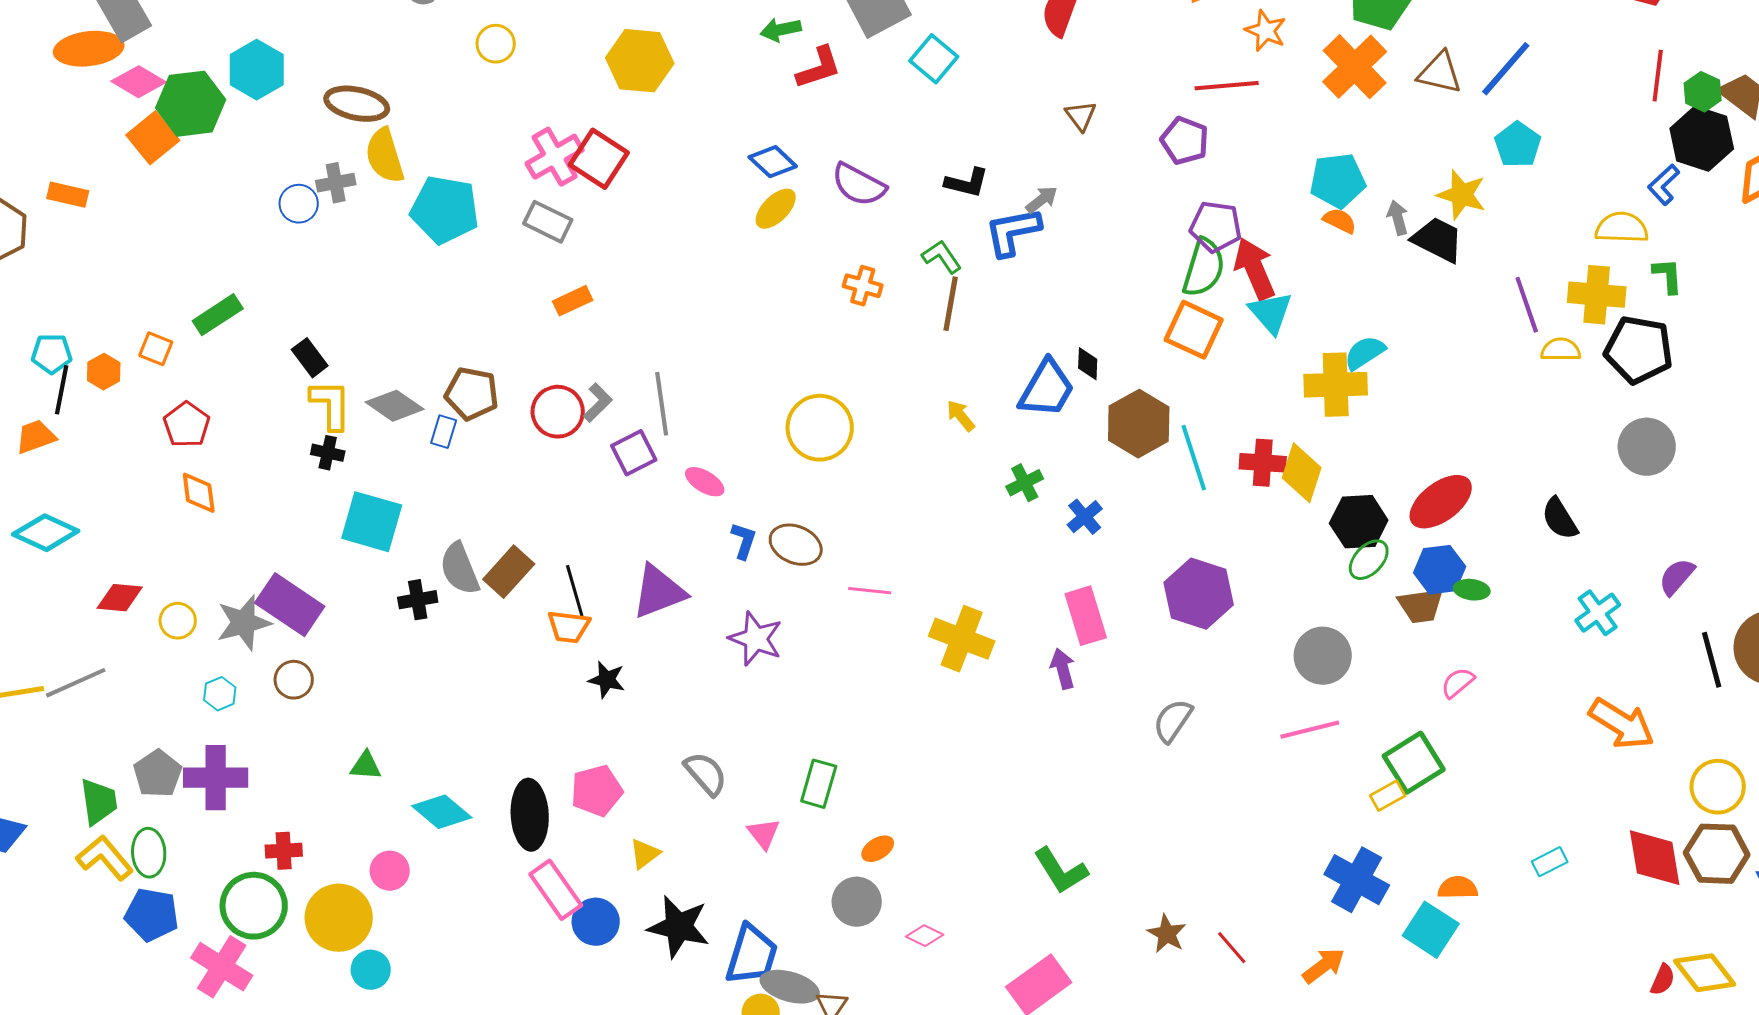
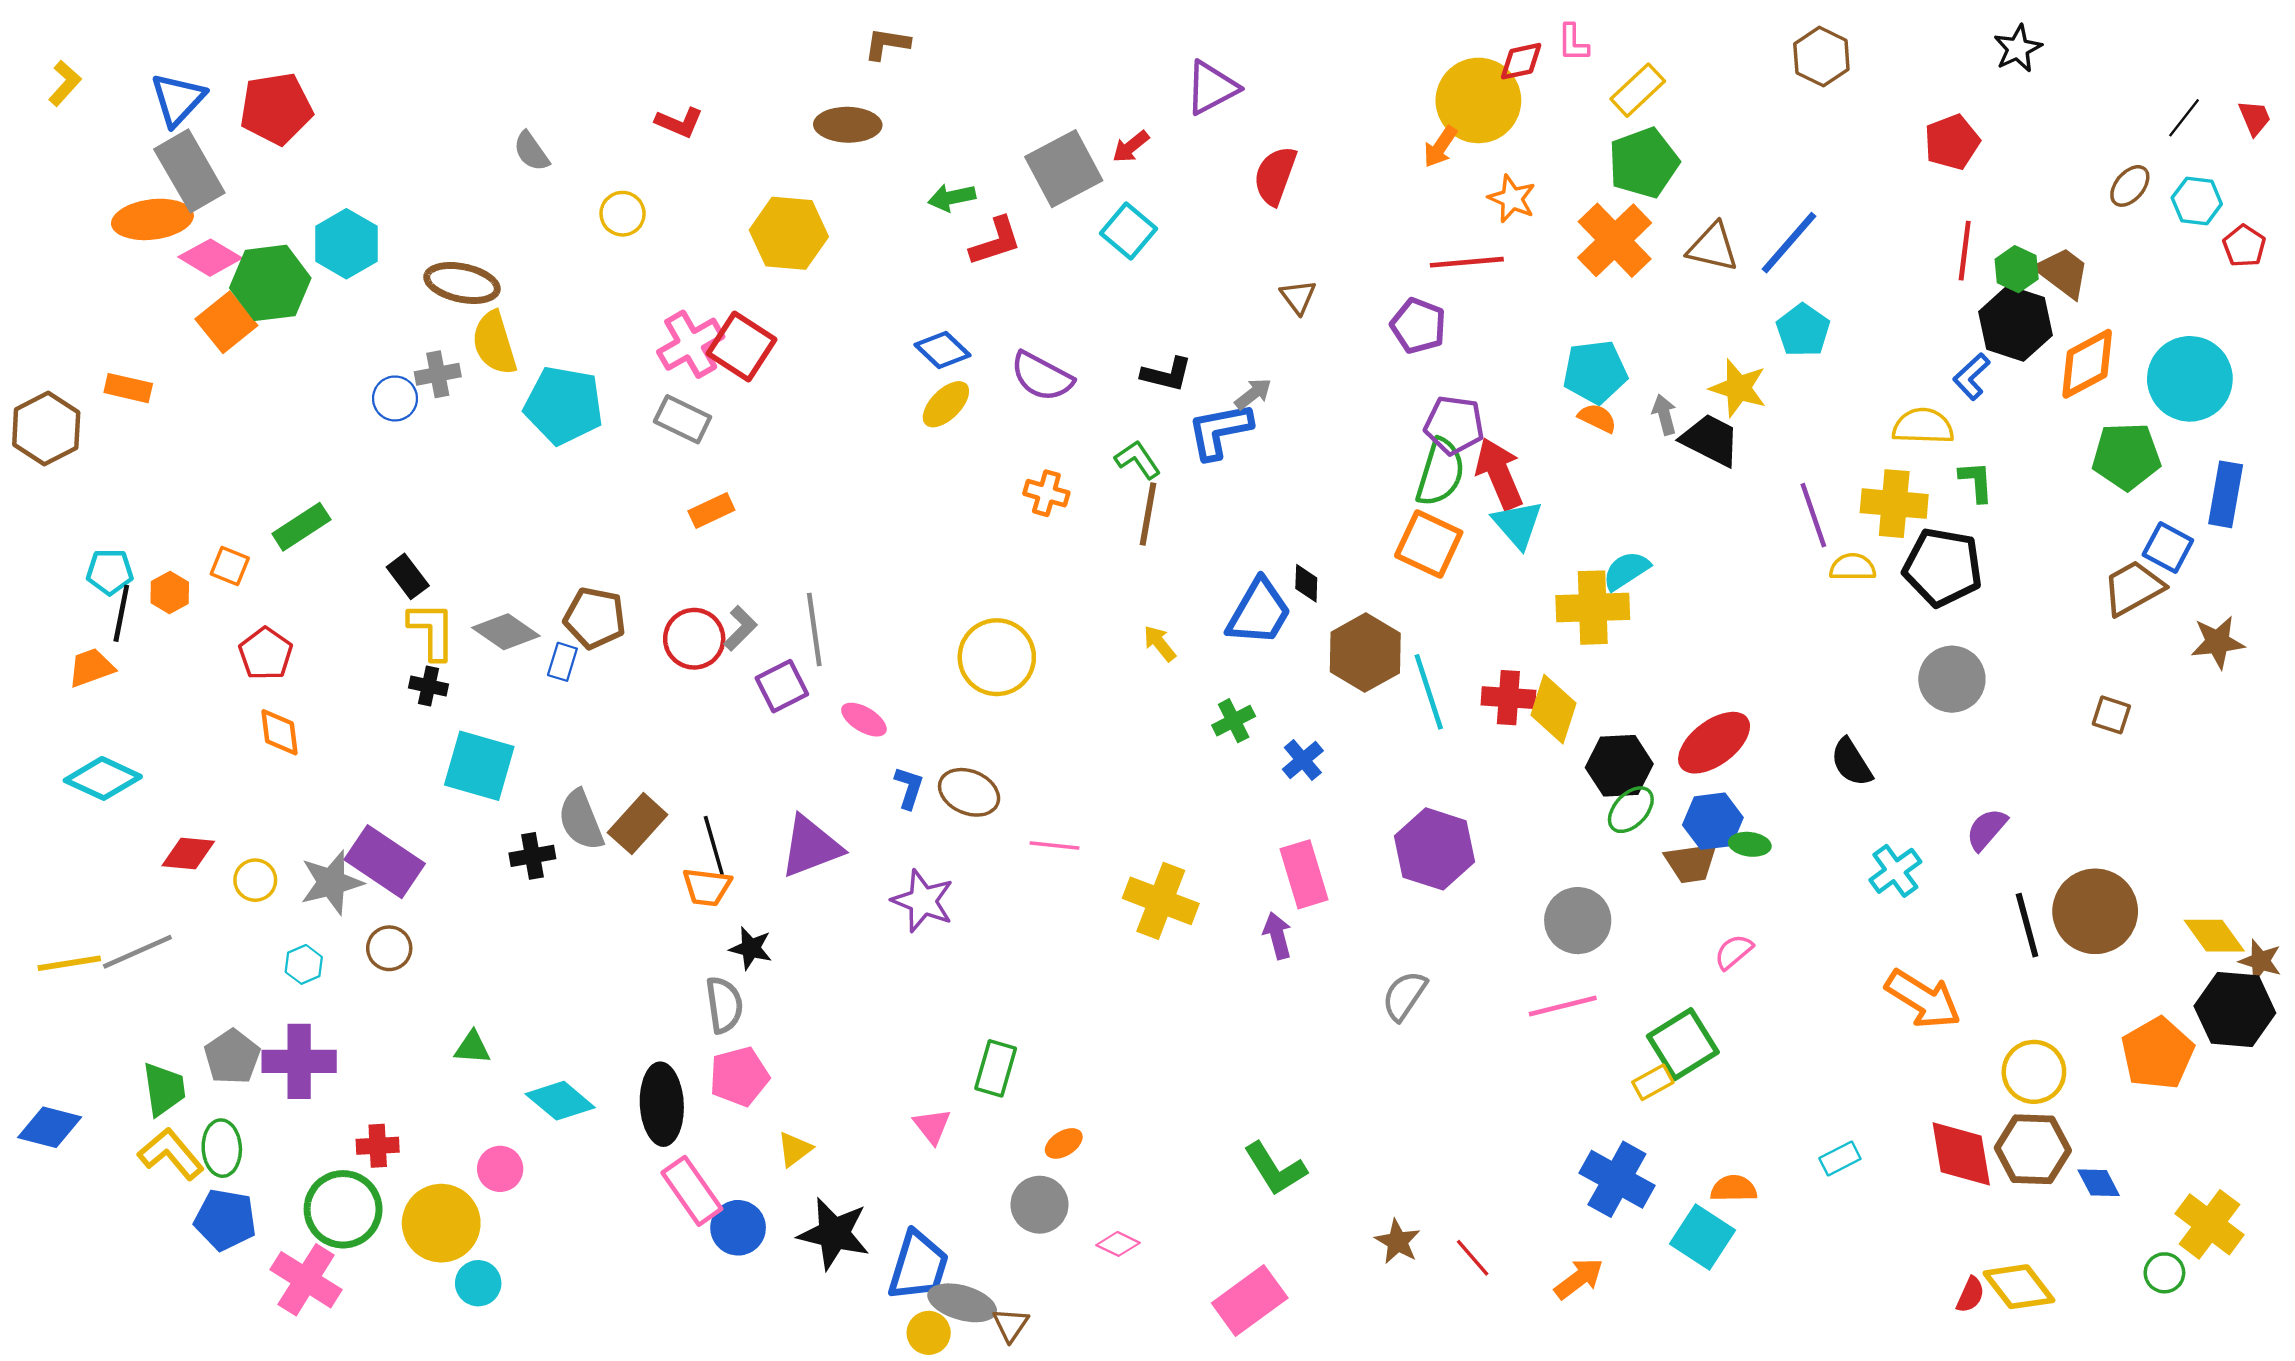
gray semicircle: (706, 774) -> (724, 1005), moved, turned 33

